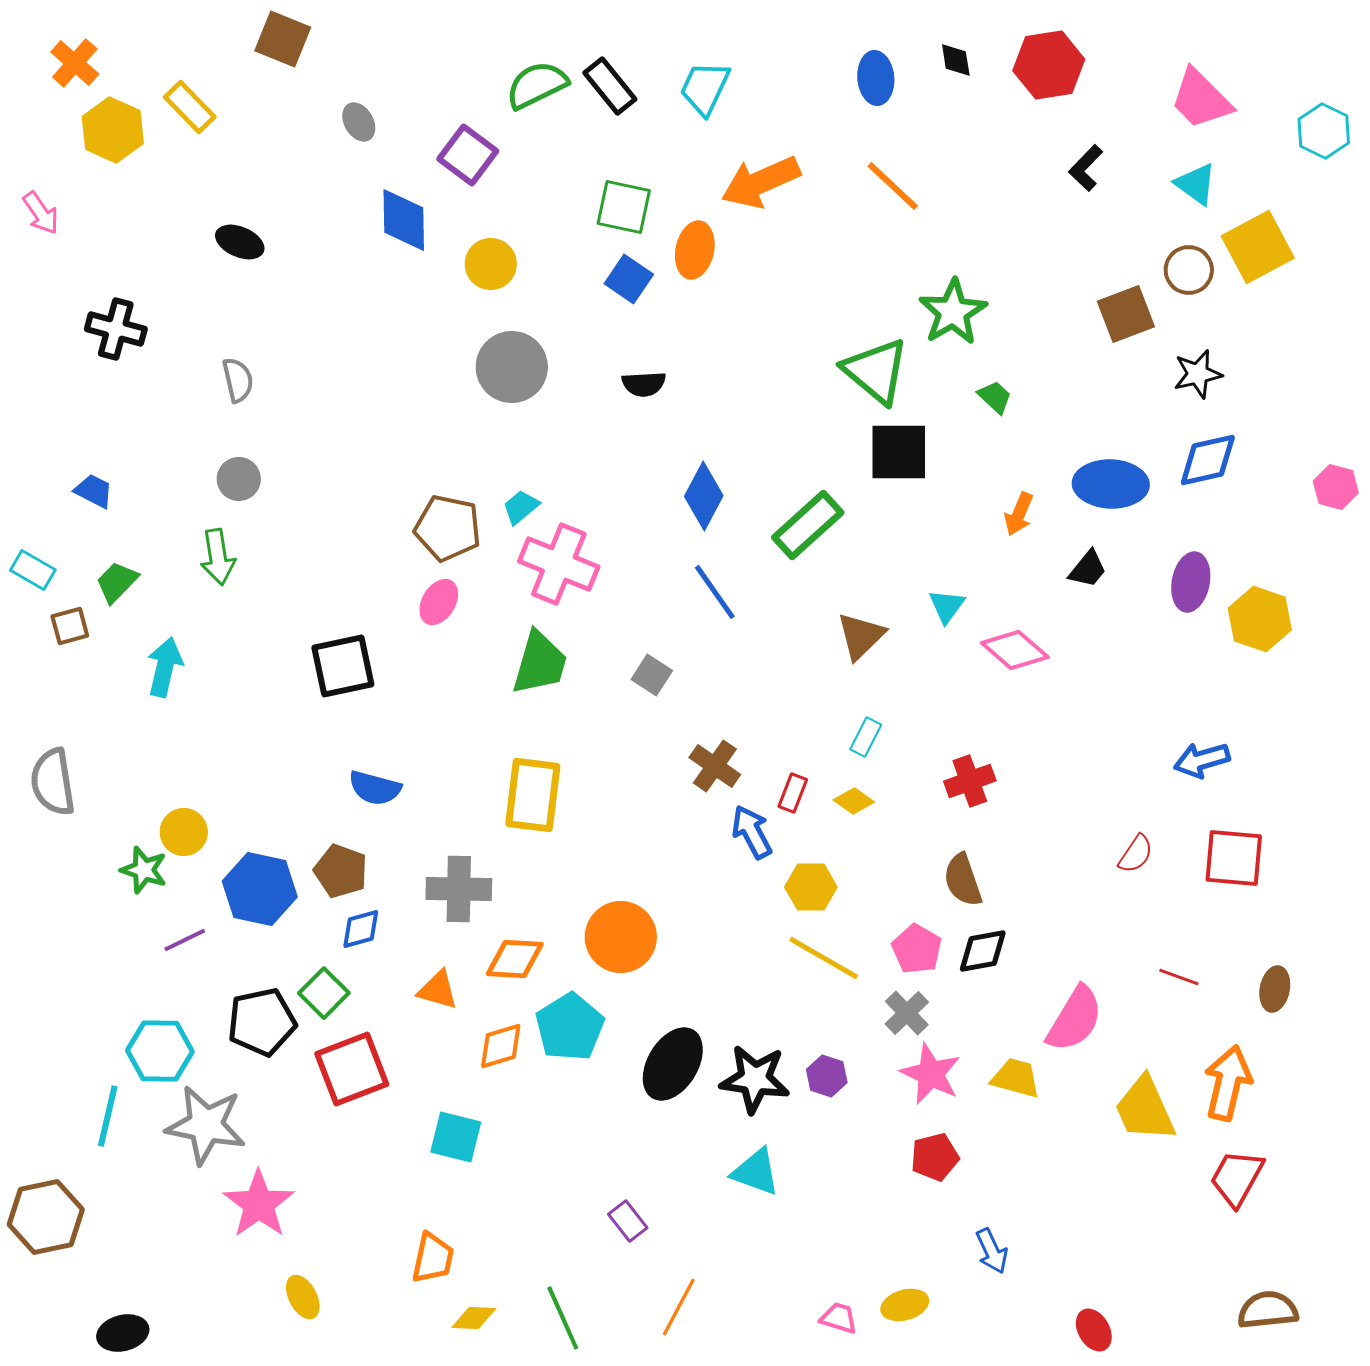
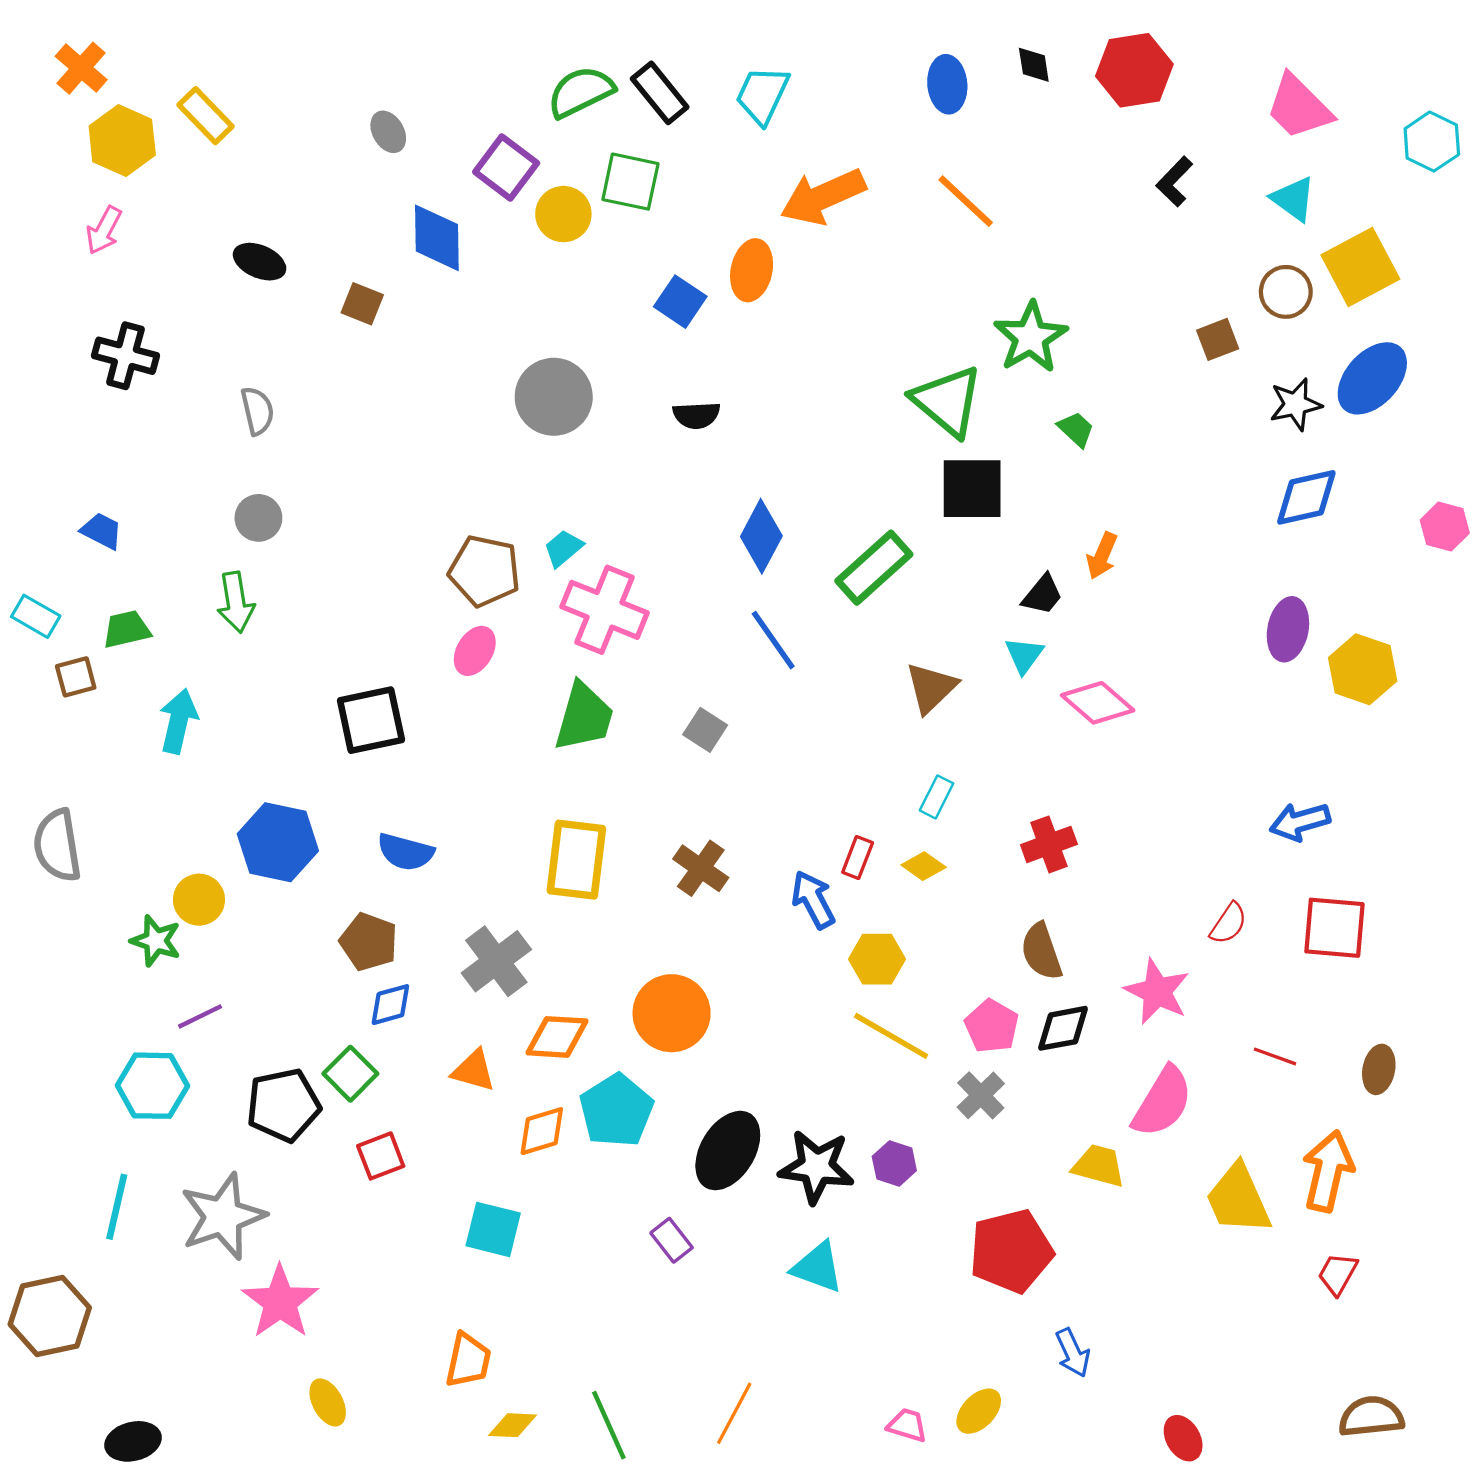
brown square: (283, 39) -> (362, 304), moved, size x0.7
green square: (624, 207) -> (630, 182), moved
pink arrow: (41, 213) -> (104, 230), moved, turned 63
yellow circle: (491, 264) -> (563, 214), moved
brown square: (1126, 314) -> (1218, 339), size x0.7
blue ellipse: (1111, 484) -> (1372, 378), moved, turned -50
black trapezoid: (1088, 569) -> (1042, 595), moved
green trapezoid: (117, 582) -> (127, 629), turned 33
brown cross: (715, 766) -> (701, 868), moved
blue hexagon: (260, 889) -> (278, 842), moved
gray cross: (459, 889) -> (496, 961), turned -38
cyan hexagon: (160, 1051) -> (152, 1086), moved
red square: (352, 1069) -> (381, 1156), size x0.6
pink star: (931, 1074) -> (1157, 992), moved
gray star: (206, 1125) -> (223, 1216), turned -30
red pentagon: (935, 1157) -> (1011, 1251), size x1.6
red trapezoid: (1237, 1178) -> (1338, 1274), size x0.7
purple rectangle: (628, 1221) -> (672, 1240), moved
yellow ellipse: (905, 1305) -> (979, 1411), turned -30

